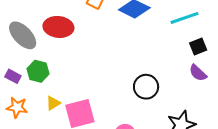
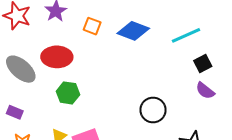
green hexagon: (38, 71) -> (68, 93), moved

